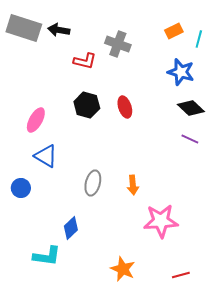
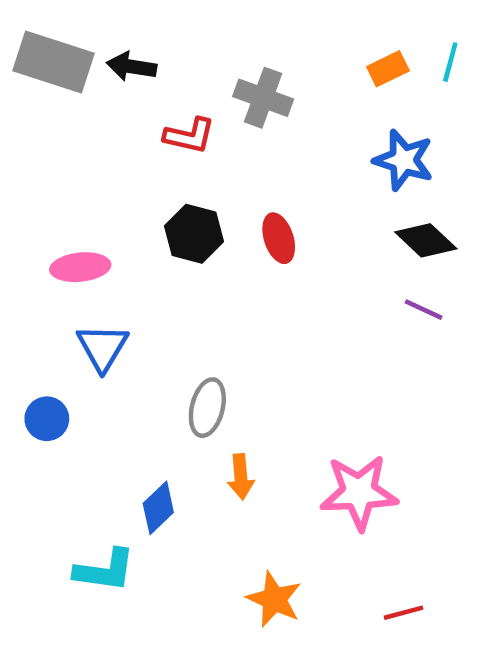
cyan line: (199, 39) -> (450, 62), moved
pink ellipse: (36, 120) -> (80, 267), turned 55
blue triangle: (46, 156) -> (103, 347), turned 30
orange arrow: (133, 185) -> (241, 477), moved

